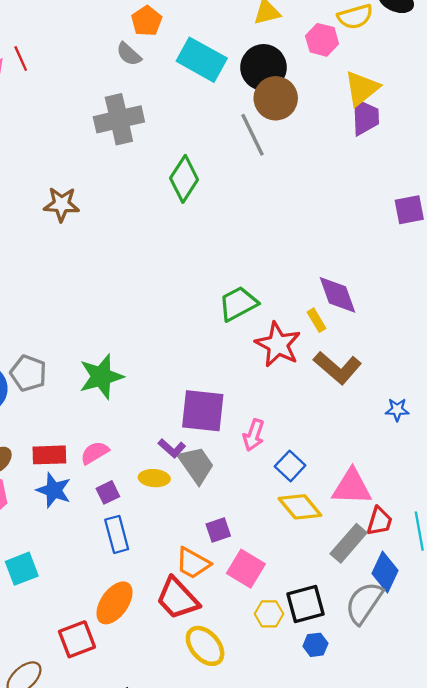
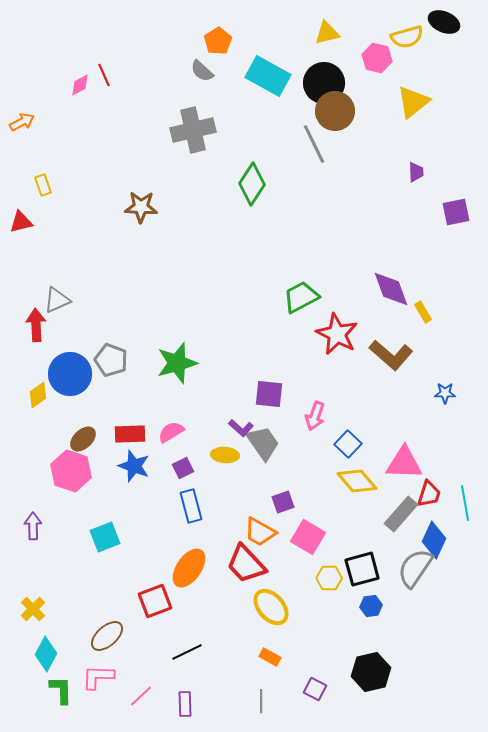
purple trapezoid: (365, 117) -> (416, 172), moved, size x0.6
yellow rectangle: (317, 320) -> (423, 312), moved
purple square: (203, 411) -> (269, 394), size x0.7

